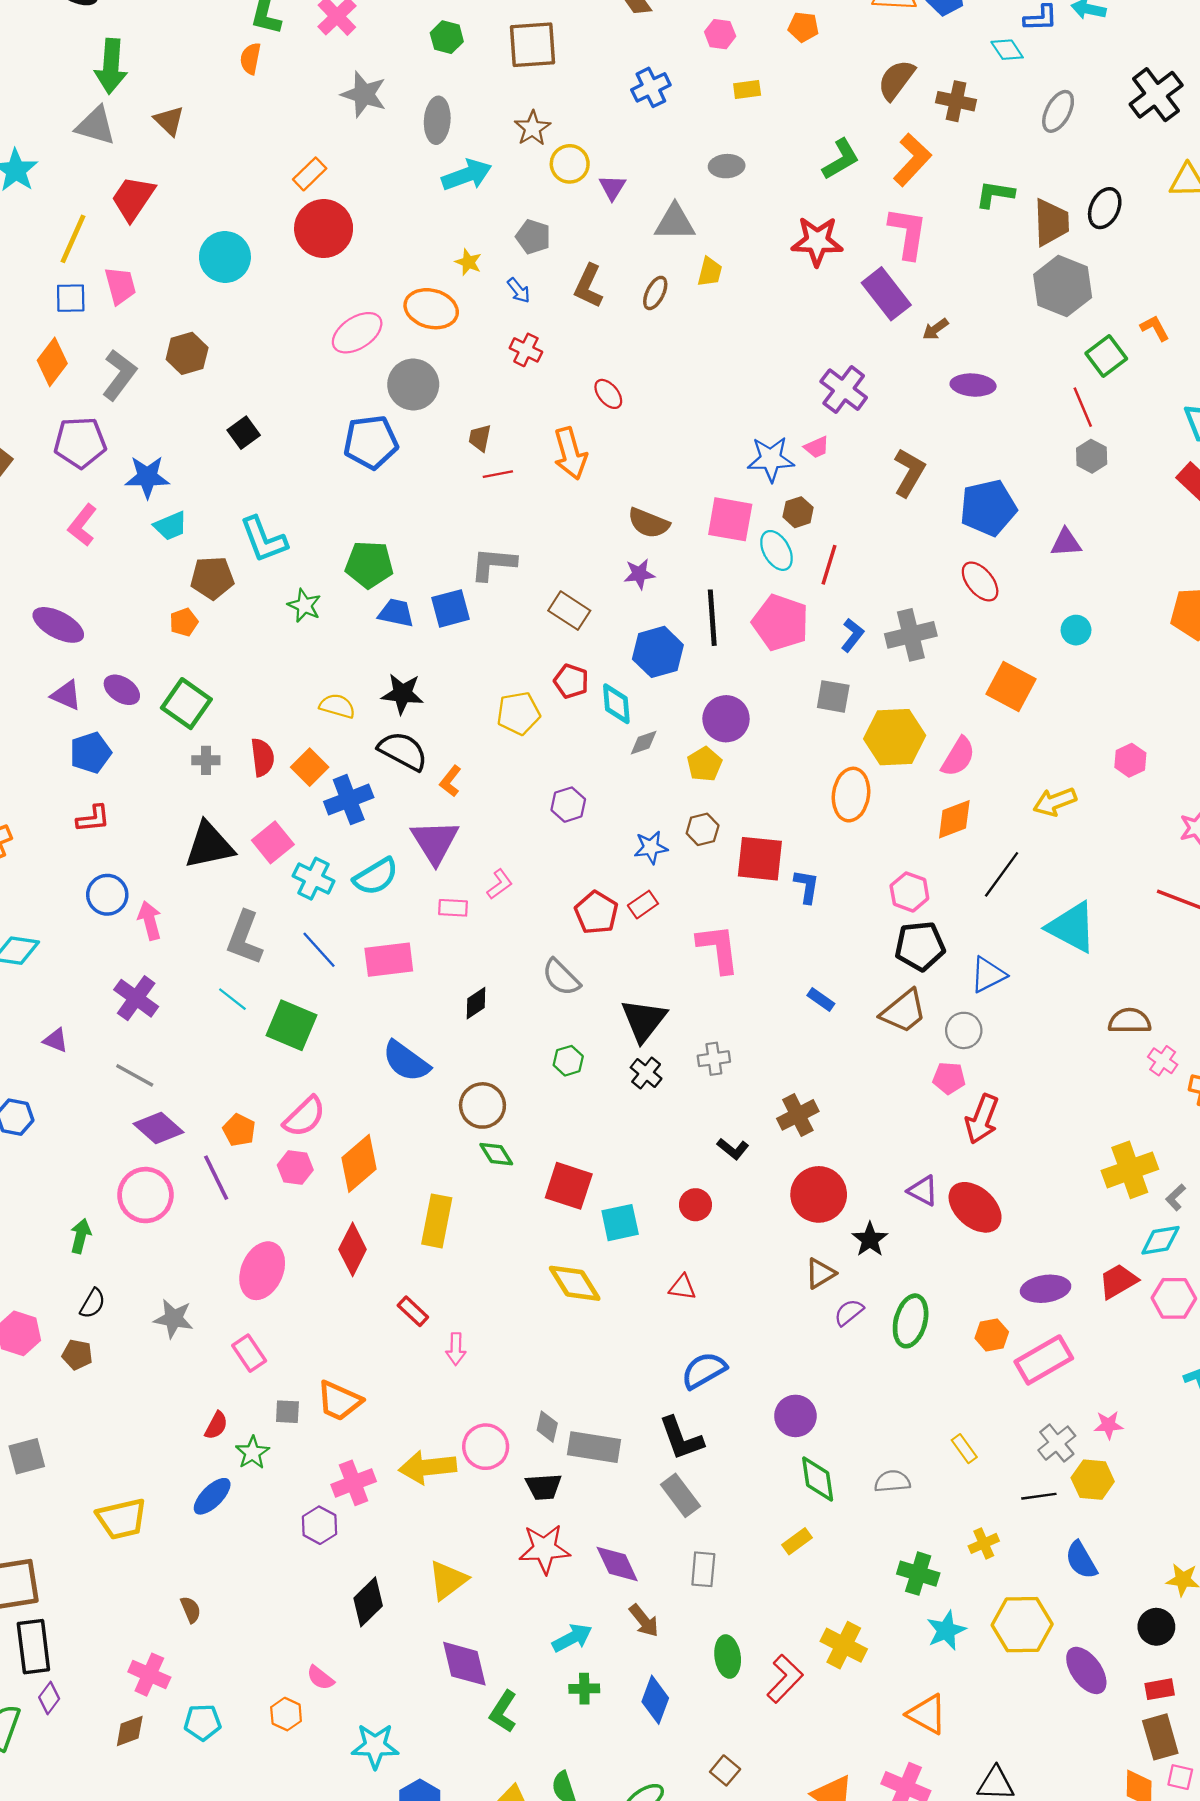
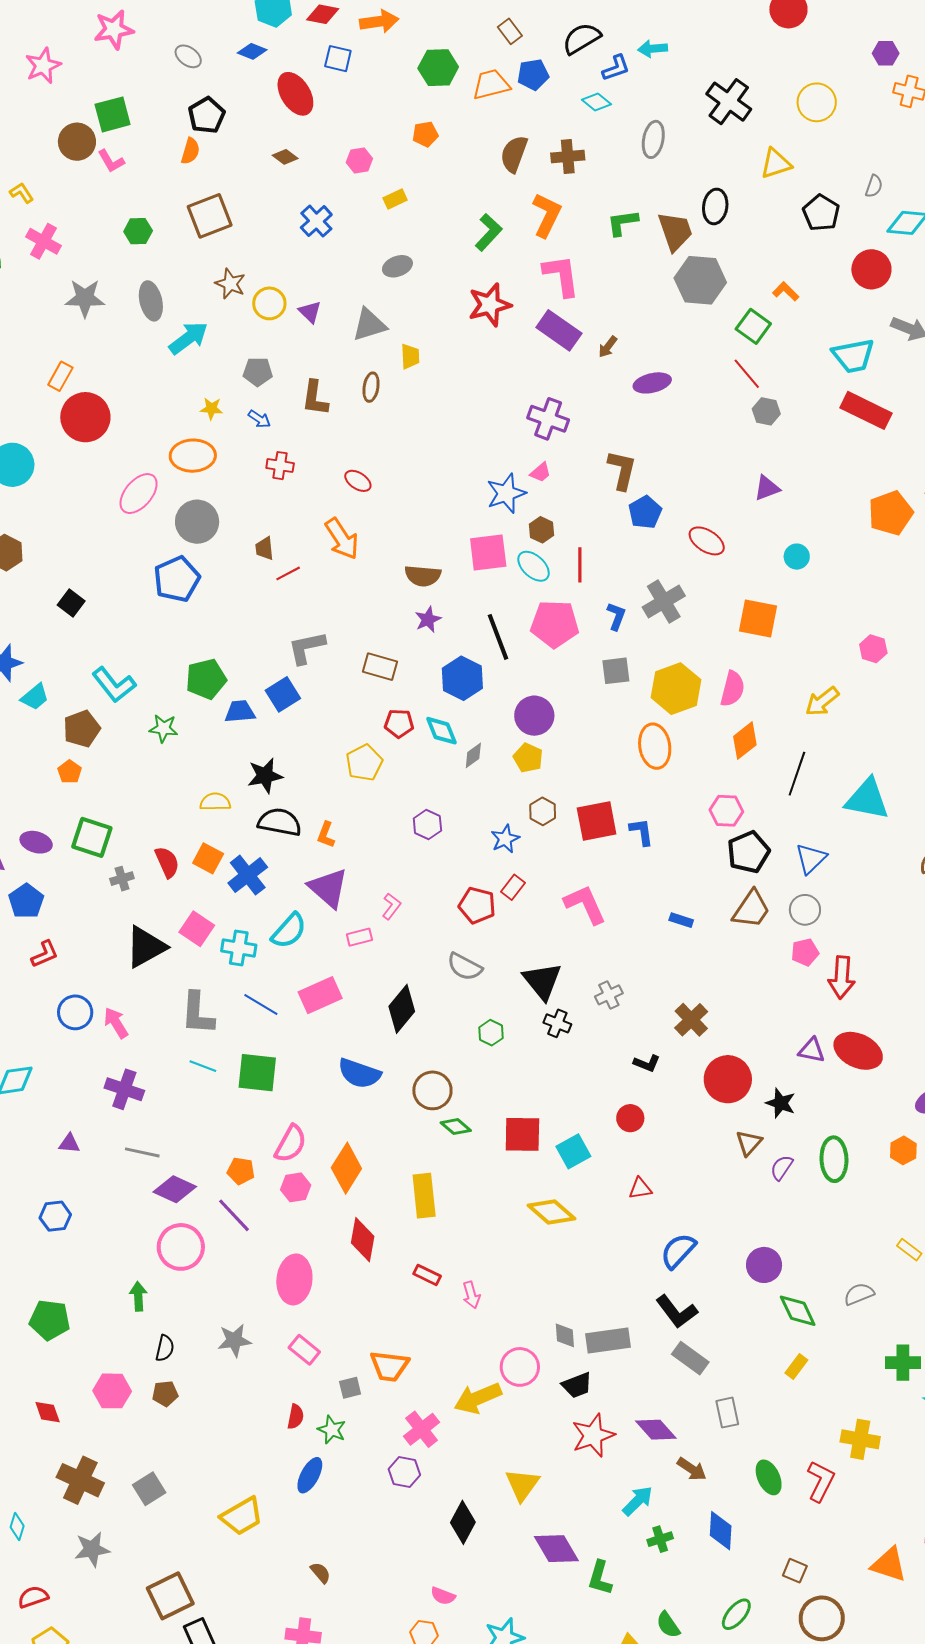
blue pentagon: (988, 508) -> (645, 512), moved, size x0.7
black diamond: (476, 1003) -> (402, 1009), size x1.6

